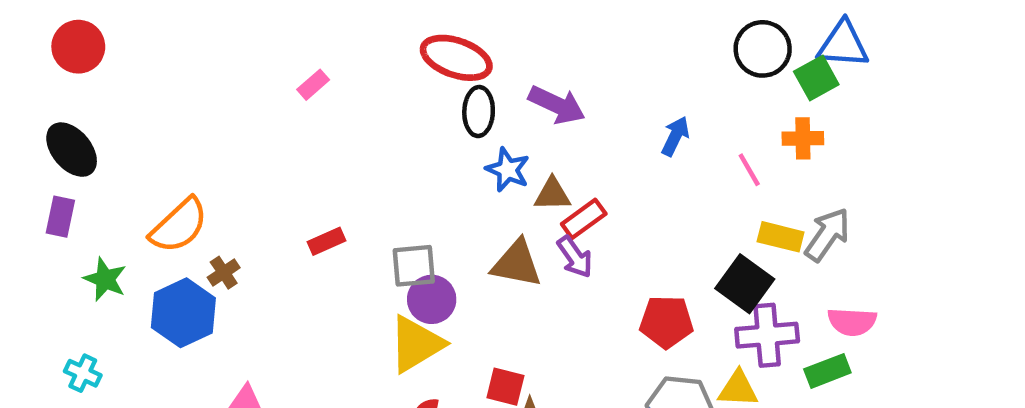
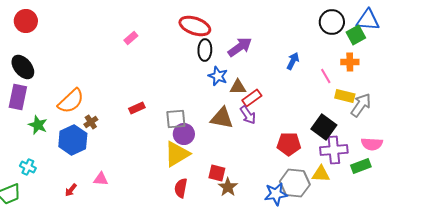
purple arrow: (557, 105) -> (240, 47), turned -60
purple rectangle: (60, 217) -> (18, 97), size x1.4
yellow rectangle: (781, 237) -> (345, 96), moved

